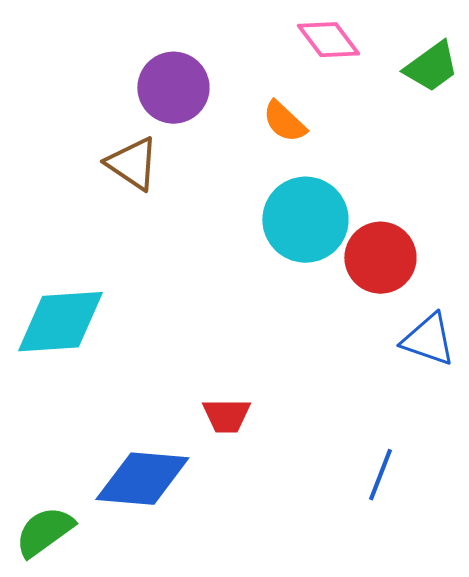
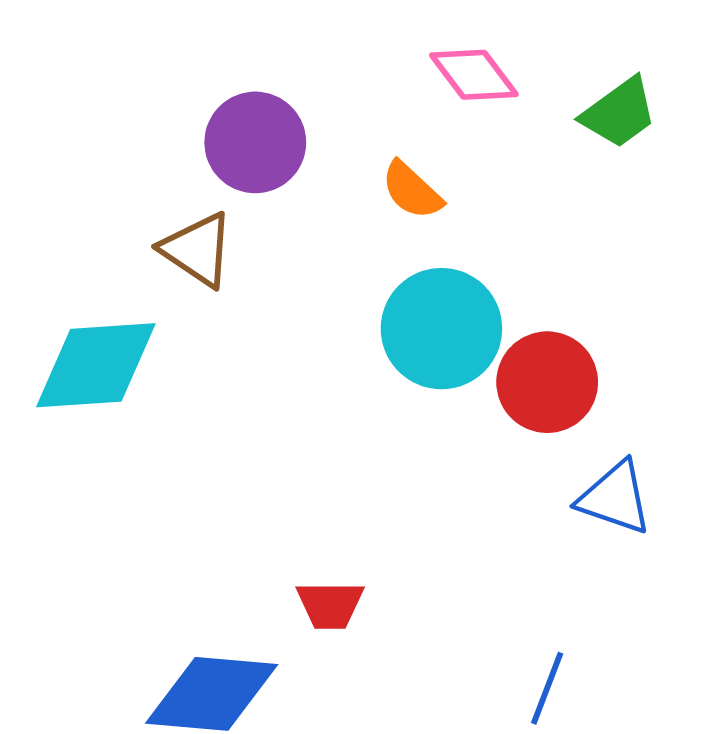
cyan diamond: (60, 322) -> (96, 365), moved

